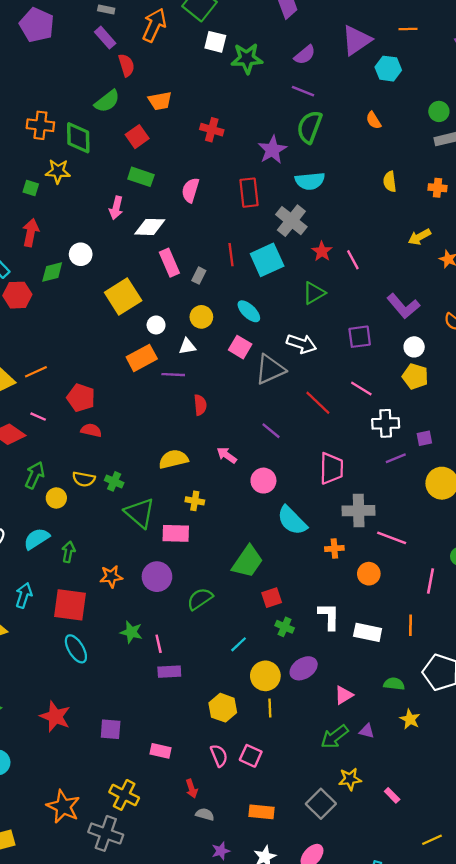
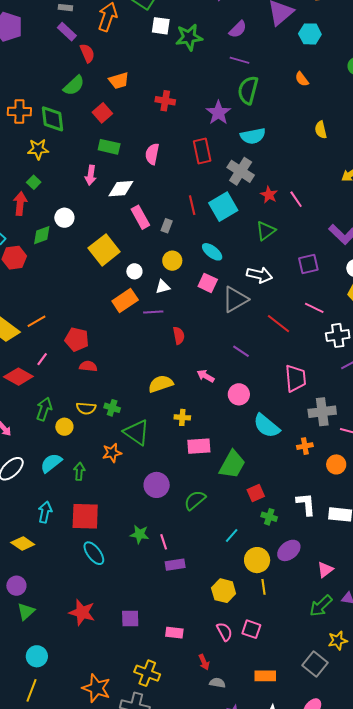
green square: (31, 188) -> (34, 182), moved, turned 32
pink line: (38, 417) -> (42, 359), turned -72
pink rectangle: (176, 533) -> (199, 446), moved
orange star: (111, 576) -> (112, 453), moved

